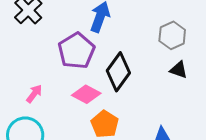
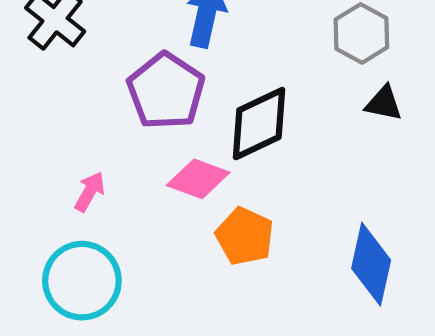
black diamond: (118, 72) -> (259, 124), turned 36

